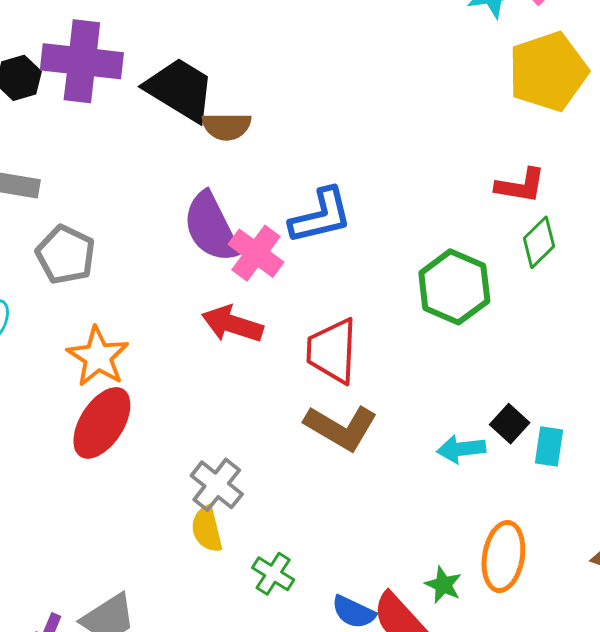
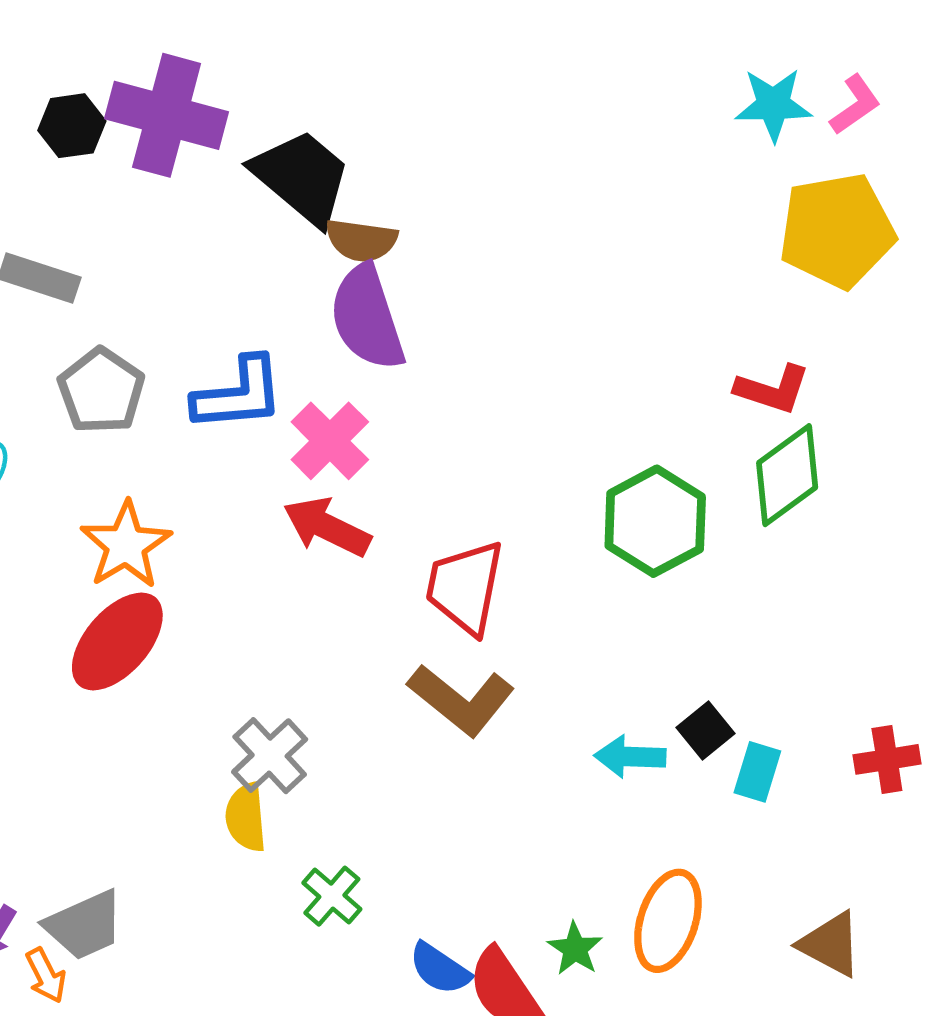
blue L-shape: (321, 216) -> (239, 394), moved
purple semicircle: (211, 227) -> (367, 318), moved
green diamond: (539, 242) -> (787, 475), size x1.4
pink cross: (256, 253) -> (330, 441), moved

